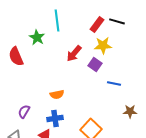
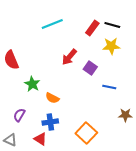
cyan line: (57, 20) -> (52, 24), turned 75
green star: (37, 37) -> (32, 84), moved
yellow star: (103, 45) -> (111, 46), moved
orange semicircle: (57, 94) -> (52, 98), turned 40

